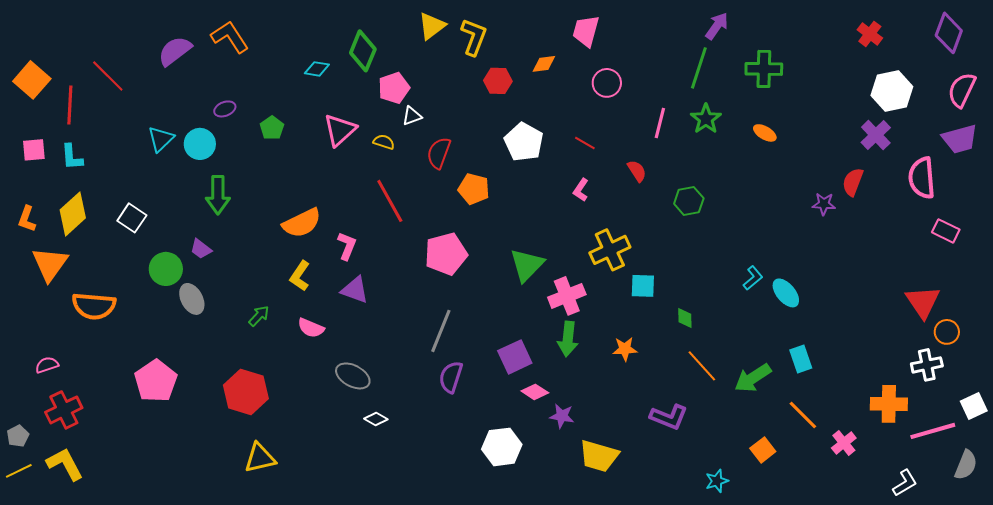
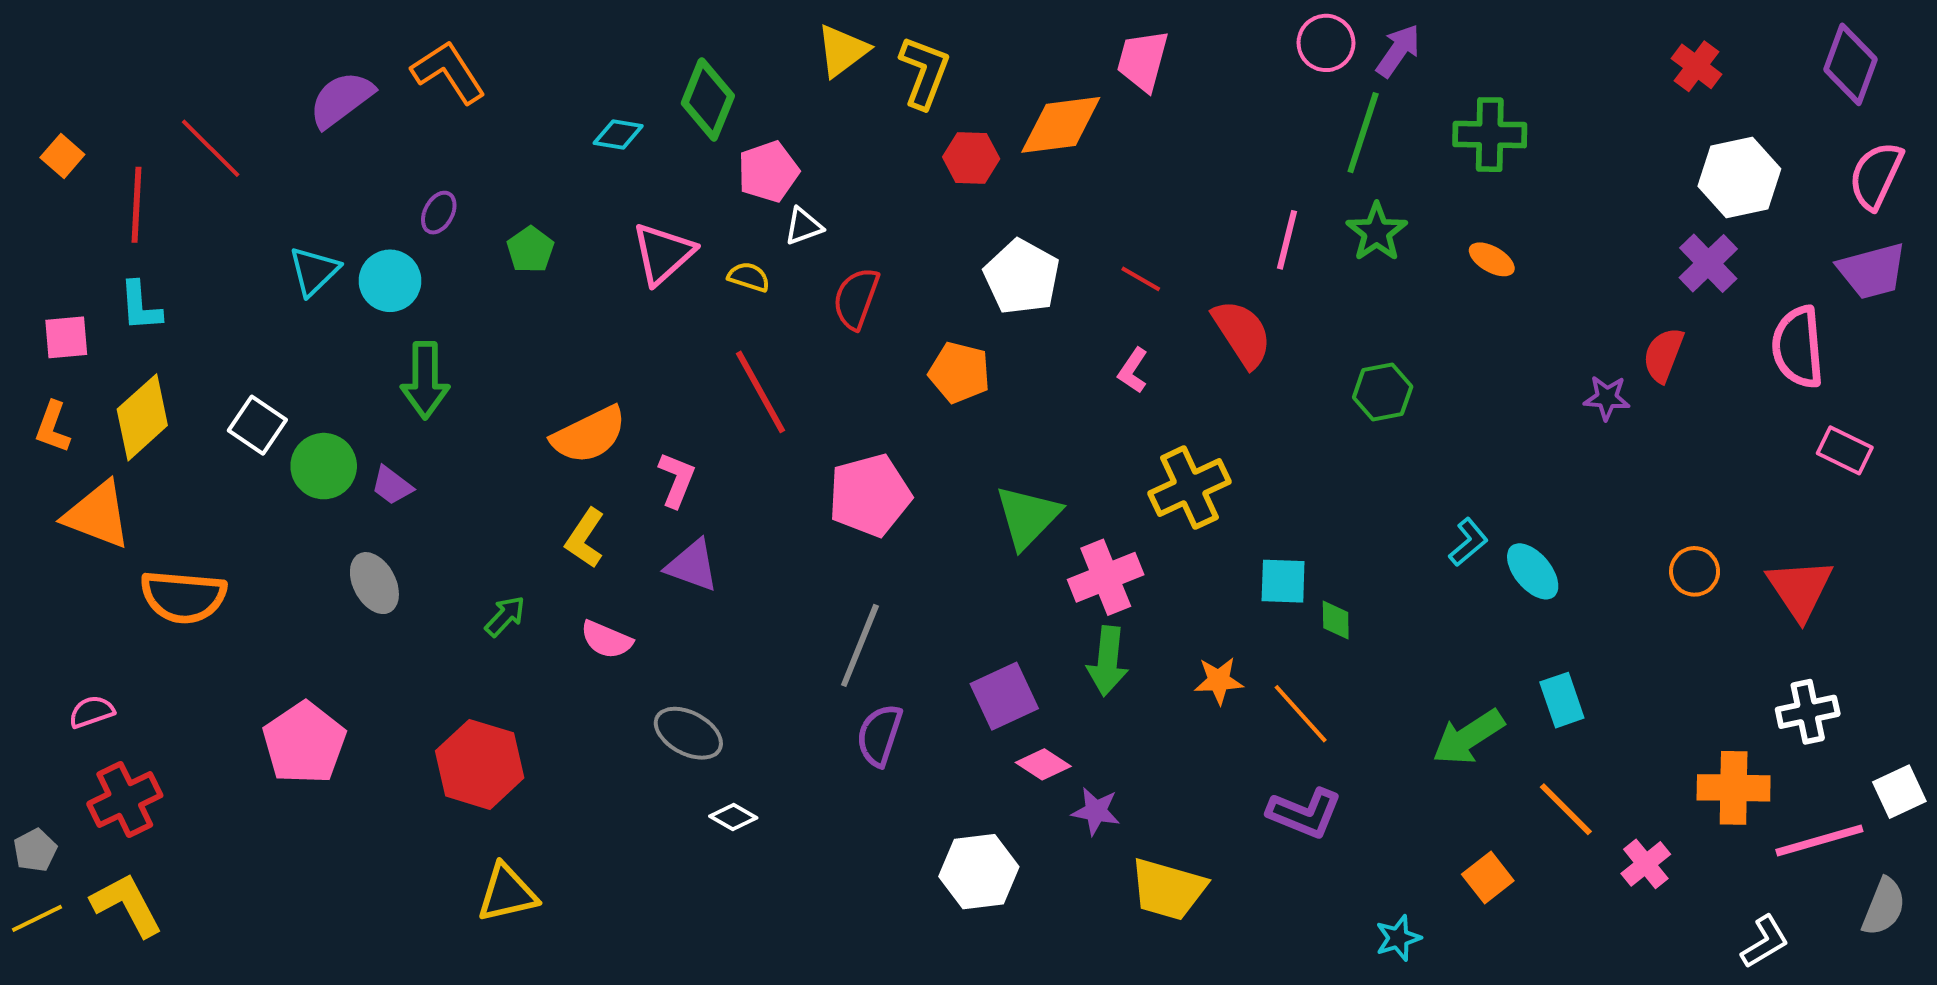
orange diamond: (544, 64) -> (1061, 125), size x1.8
orange square: (32, 80) -> (62, 156), size x0.6
pink circle: (607, 83) -> (1326, 43), moved
purple ellipse: (225, 109) -> (439, 213), turned -40
pink square: (34, 150) -> (66, 337), moved
red semicircle: (637, 171) -> (1242, 333), size x1.6
orange pentagon: (474, 189) -> (959, 372), moved
green hexagon: (689, 201) -> (1383, 392), moved
orange triangle: (50, 264) -> (97, 515), turned -45
green circle: (166, 269) -> (324, 466), moved
cyan square: (643, 286) -> (1283, 581), moved
orange circle: (947, 332) -> (1695, 571), moved
orange line: (702, 366) -> (1301, 714), moved

